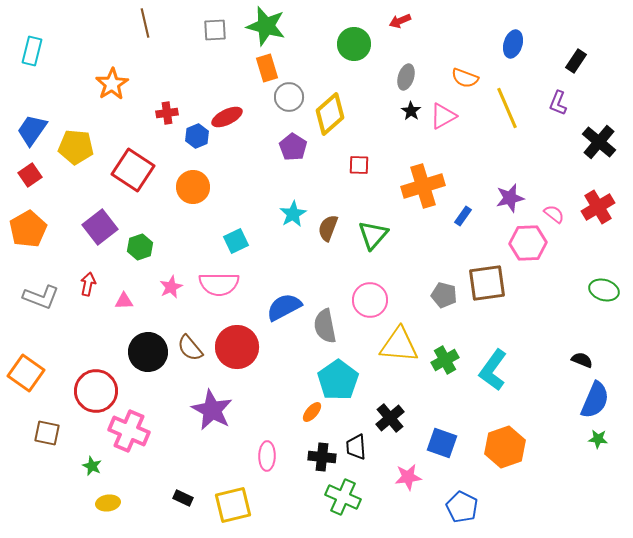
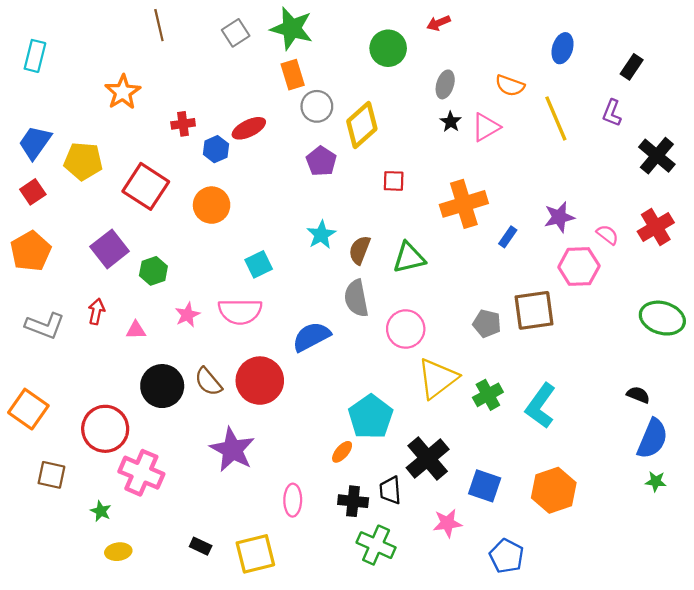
gray square: (215, 30) -> (236, 33), turned -30
green triangle: (373, 235) -> (409, 258), turned 36
green ellipse: (604, 290) -> (662, 318), size x1.4
gray semicircle: (325, 326) -> (356, 298), moved
yellow triangle: (399, 345) -> (437, 378), turned -42
black cross: (390, 418) -> (428, 458), size x1.4

